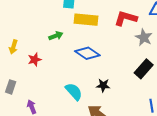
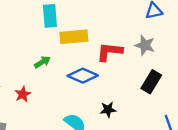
red L-shape: (126, 18) -> (110, 52), moved

